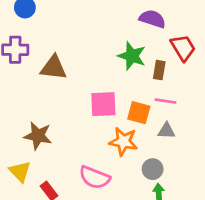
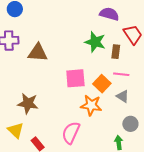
orange square: (139, 113) -> (102, 84), turned 30
gray triangle: (166, 131) -> (123, 96), turned 32
gray circle: (153, 169) -> (130, 124), moved
pink semicircle: (95, 177) -> (71, 133), turned 95

